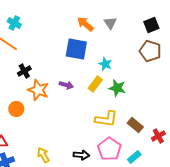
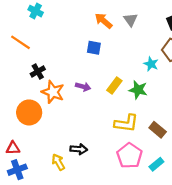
cyan cross: (14, 23) -> (36, 11), moved
blue square: (76, 49) -> (94, 48), size x0.6
cyan star: (105, 64) -> (151, 64), moved
orange circle: (16, 109) -> (29, 112), size x1.5
black arrow: (81, 155) -> (79, 149), moved

